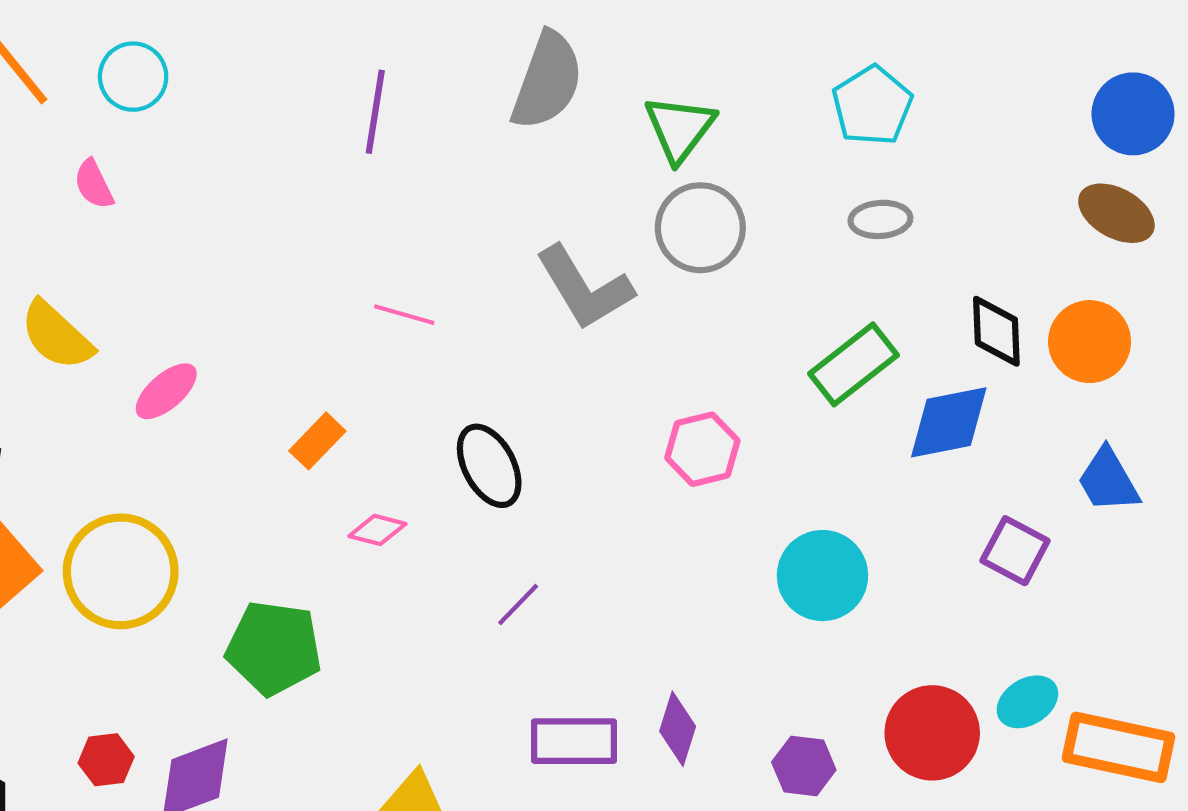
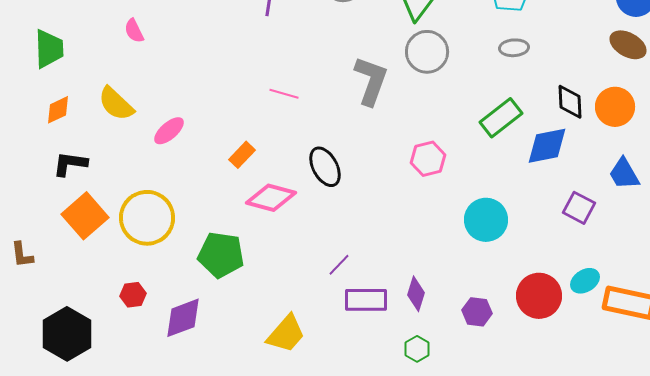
gray L-shape: (584, 288) -> (371, 81), turned -129
pink diamond: (377, 530) -> (271, 198), size x1.8
purple line: (518, 605) -> (339, 265), moved
red hexagon: (106, 760) -> (133, 295), moved

